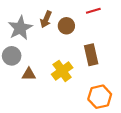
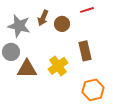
gray star: (20, 28) -> (19, 26), turned -30
brown triangle: (29, 74) -> (27, 69), size x1.5

